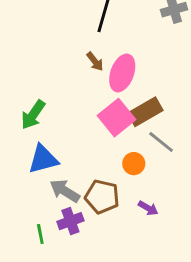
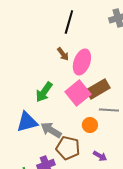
green arrow: (33, 115) -> (44, 92), moved
gray line: (161, 142) -> (109, 110), turned -36
gray arrow: (65, 191) -> (51, 130), moved

